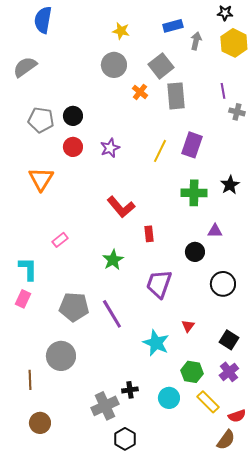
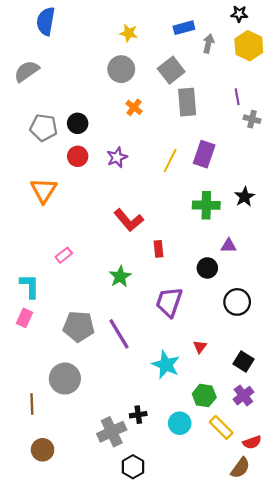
orange cross: (140, 92) -> (134, 107), moved

